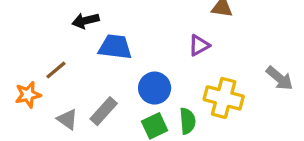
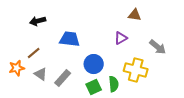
black arrow: (86, 21) -> (38, 21), moved
gray arrow: (280, 78) -> (158, 47), moved
gray triangle: (67, 119) -> (41, 74), moved

